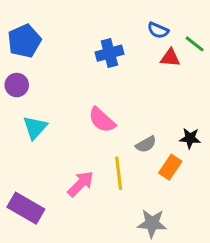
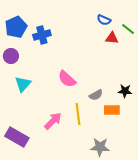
blue cross: (109, 53) -> (42, 35), moved
orange rectangle: (170, 167) -> (112, 110), turned 56

